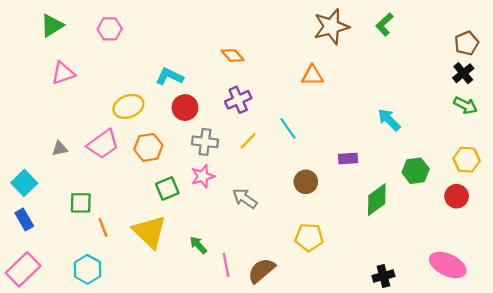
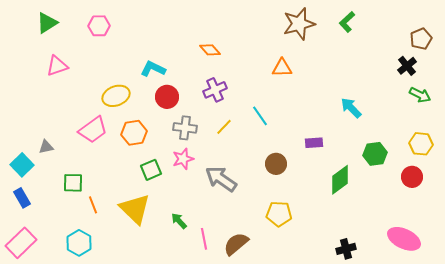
black cross: (463, 73) -> (407, 66), moved
gray triangle: (60, 149) -> (46, 147), moved
gray arrow: (245, 198) -> (221, 179), size x1.4

